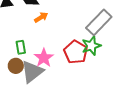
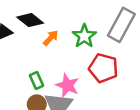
green star: (91, 46) -> (84, 36), moved

